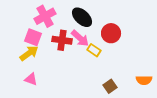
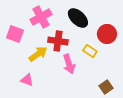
pink square: (33, 37) -> (15, 34), moved
pink arrow: (80, 38) -> (69, 64), moved, turned 30
yellow arrow: (29, 53) -> (38, 54), moved

